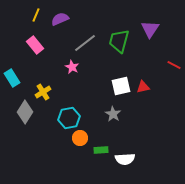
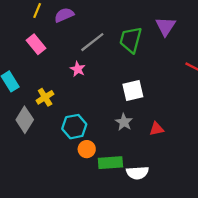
red triangle: (143, 87) -> (157, 129), moved
green rectangle: (101, 150) -> (110, 163), size x1.5

